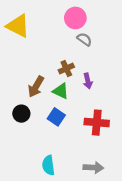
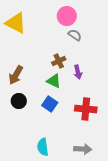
brown arrow: (36, 87) -> (16, 75), moved

